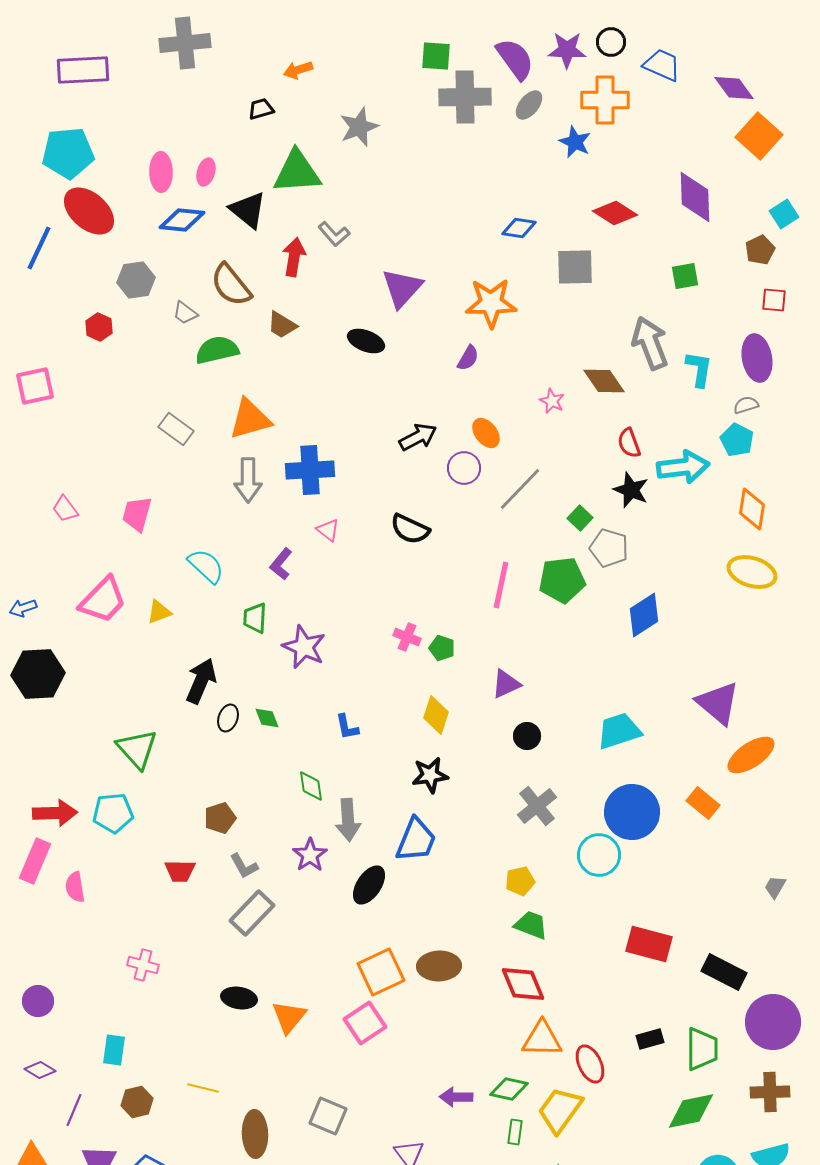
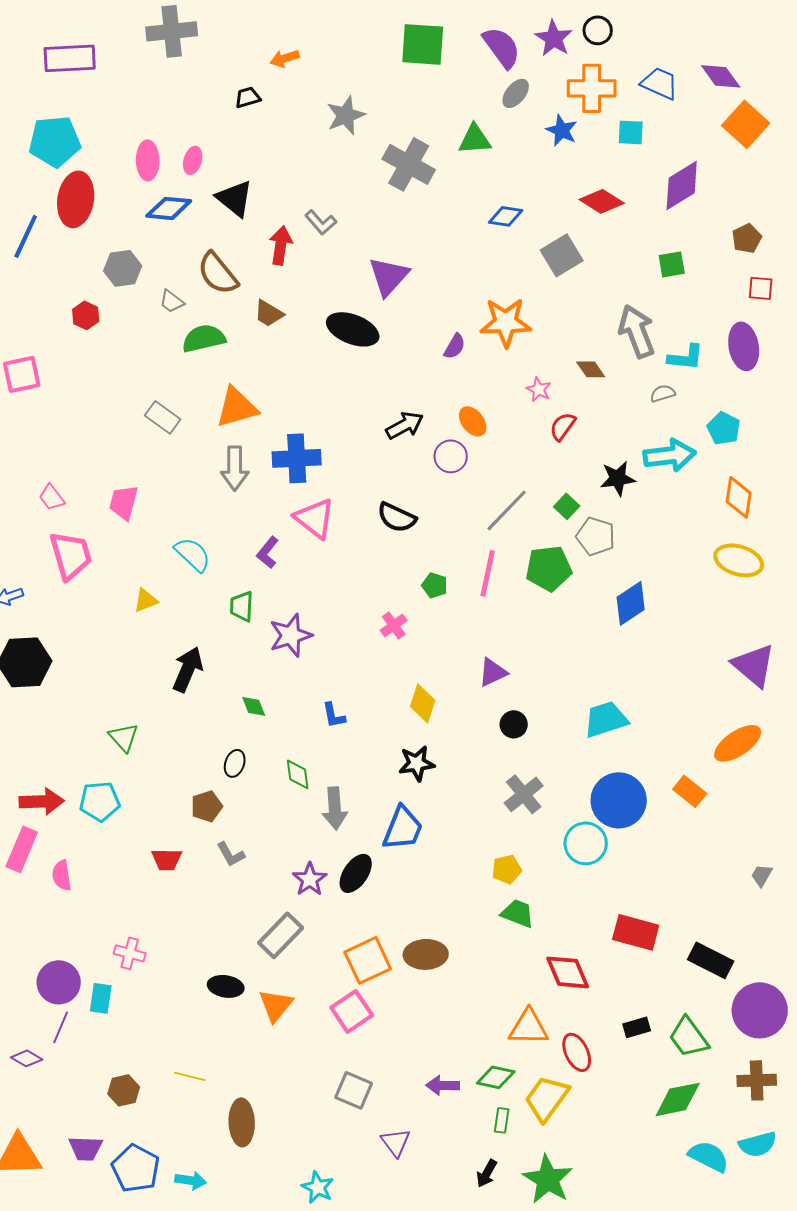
purple star: (567, 50) -> (554, 38), turned 30
green square: (436, 56) -> (423, 44), size x1.5
blue trapezoid: (662, 65) -> (660, 83), moved
gray cross: (465, 97) -> (409, 164), moved, turned 30
green triangle: (297, 172) -> (475, 139), moved, size x0.7
purple diamond: (695, 197) -> (682, 185), turned 60
red ellipse: (89, 211) -> (76, 199), turned 58
cyan square: (784, 214) -> (631, 132), moved, turned 36
gray square: (575, 267) -> (562, 255), turned -30
orange star: (491, 303) -> (506, 322), moved
black ellipse: (366, 341) -> (353, 329), size x1.4
cyan L-shape: (699, 369) -> (686, 357), turned 87
brown diamond: (604, 381) -> (591, 369), size x0.7
gray semicircle: (746, 405) -> (663, 393), moved
red semicircle: (629, 443) -> (563, 426), moved, turned 56
gray line: (520, 489) -> (507, 510), moved
black star: (631, 490) -> (618, 478), turned -30
pink triangle: (328, 530) -> (315, 518), size x1.8
pink trapezoid: (103, 600) -> (71, 555), moved, turned -60
pink cross: (407, 637) -> (394, 625), turned 32
purple star: (304, 647) -> (291, 635), turned 30
green pentagon: (442, 648) -> (435, 585), moved
purple triangle: (718, 703) -> (754, 665), moved
black ellipse: (228, 718) -> (235, 763), moved
green triangle: (137, 749) -> (124, 737), size x0.7
purple star: (310, 855) -> (310, 879), moved
gray rectangle: (252, 913) -> (281, 935), moved
red diamond: (523, 984) -> (568, 972), moved
purple circle: (38, 1001) -> (59, 982), moved, size x1.4
green trapezoid: (702, 1049) -> (689, 1037), turned 144
cyan rectangle: (114, 1050) -> (101, 998), moved
purple line: (74, 1110) -> (61, 1027), moved
gray square: (328, 1116) -> (354, 1090), moved

